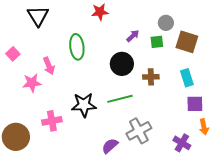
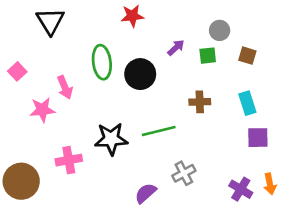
brown square: (187, 42) -> (247, 56), size x0.6
black circle: (122, 64) -> (140, 74), moved
orange arrow: (204, 127) -> (270, 184), moved
gray cross: (139, 131) -> (184, 173), size x0.7

